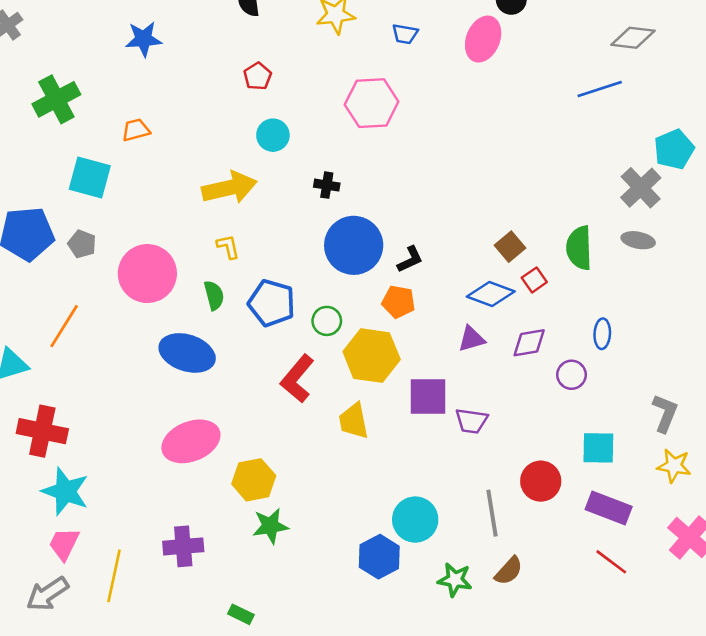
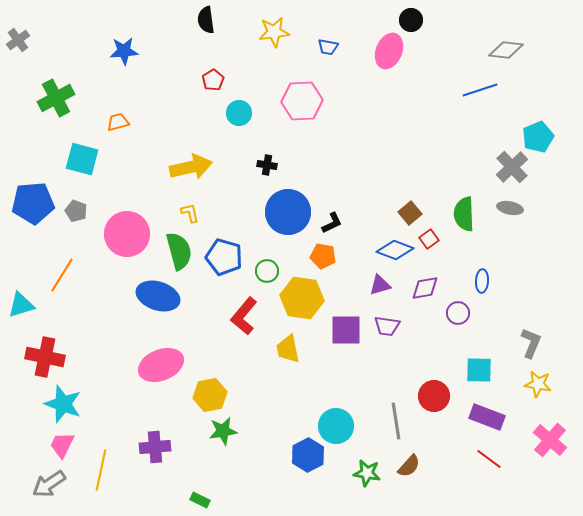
cyan circle: (273, 135) -> (239, 113), moved
green semicircle: (214, 295) -> (179, 251), size x1.6
purple trapezoid: (472, 421) -> (387, 326), moved

